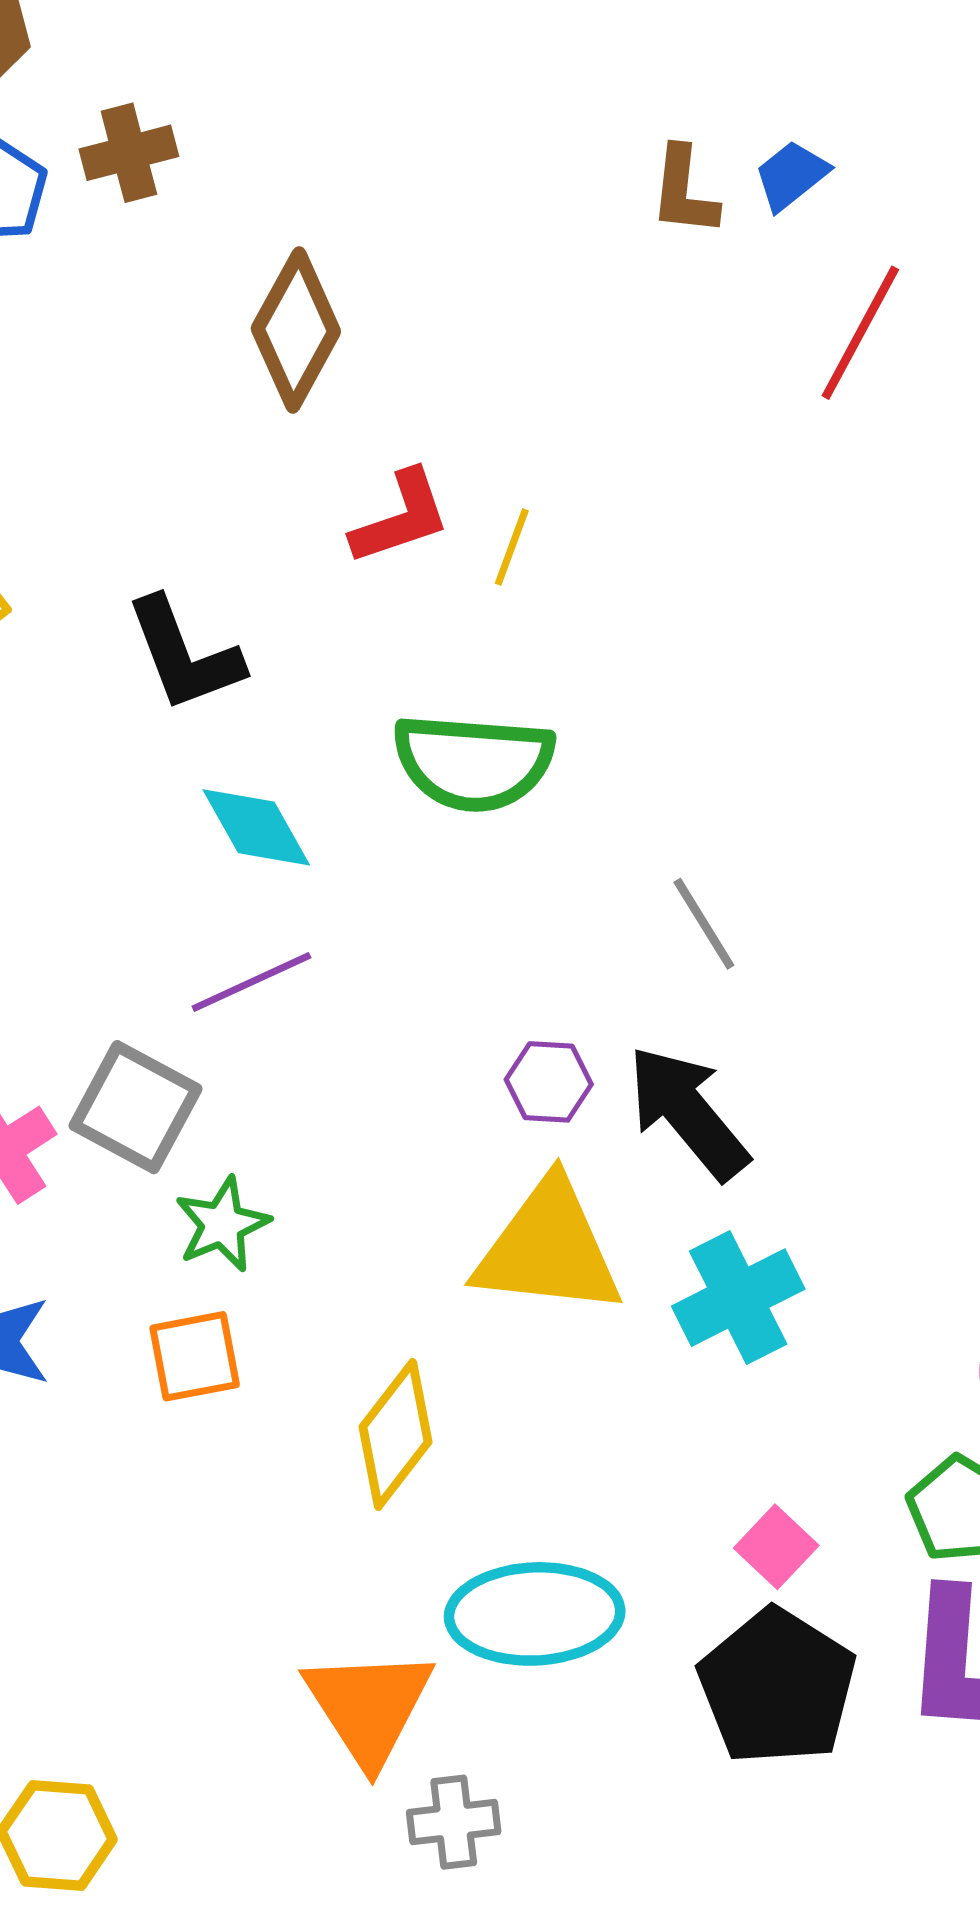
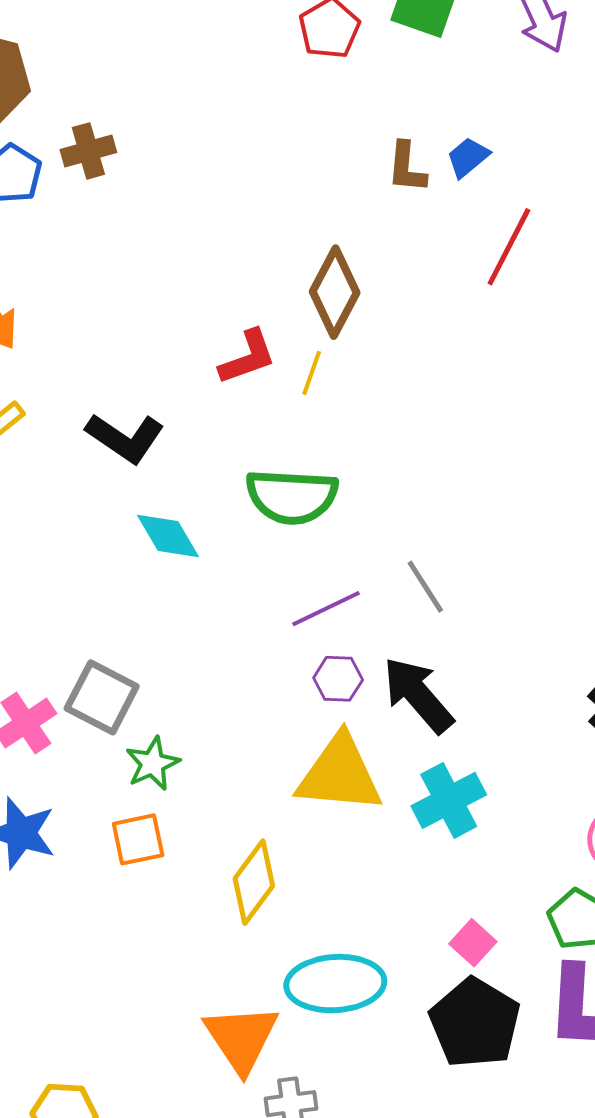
brown diamond: (296, 330) -> (335, 292), moved
black L-shape: (184, 655) -> (125, 438), turned -34
purple line: (251, 982) -> (326, 609), moved

